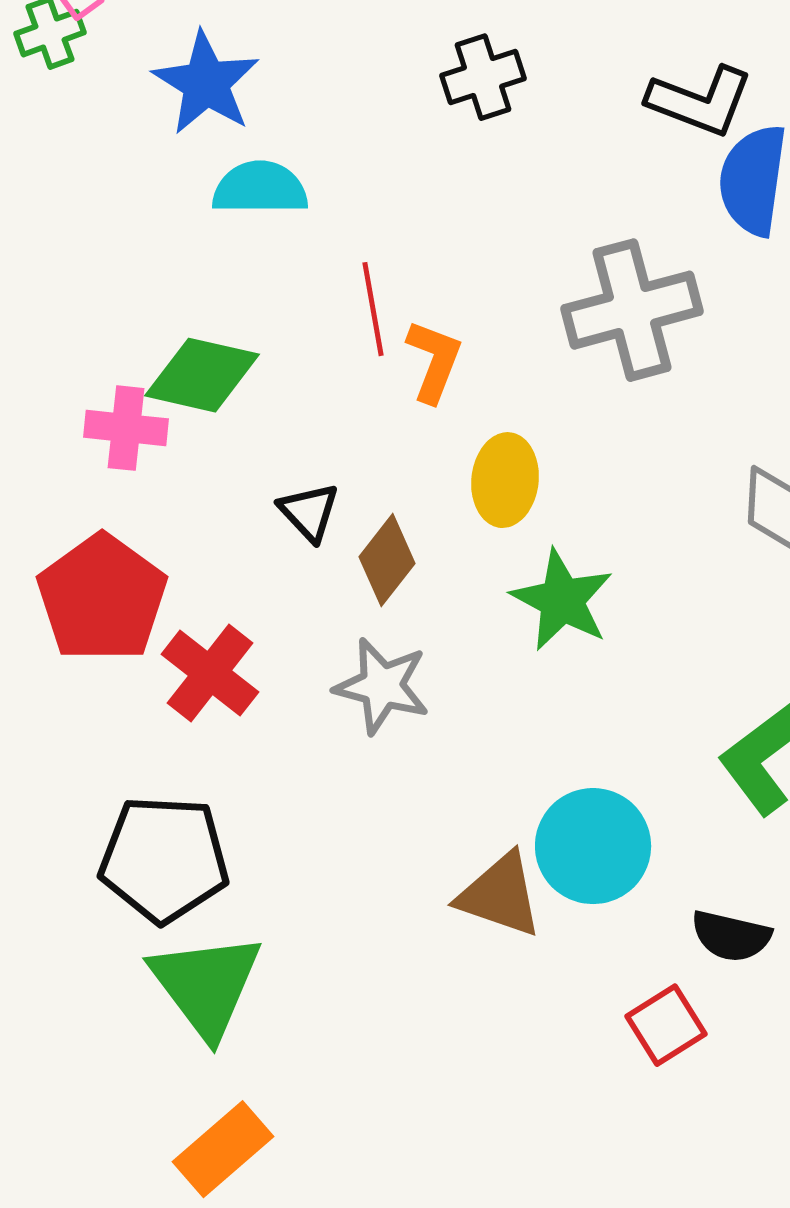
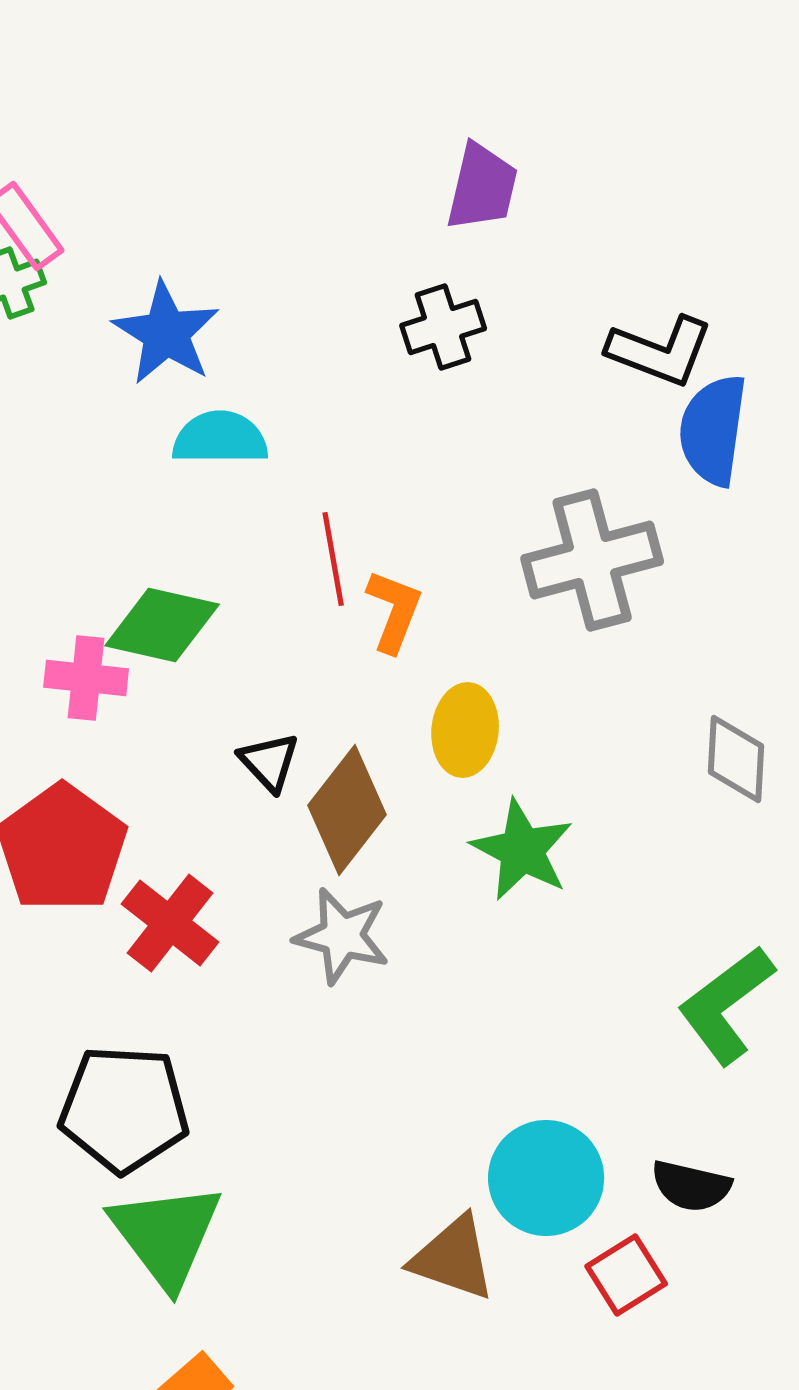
brown diamond: (387, 560) -> (347, 810), size x1.4
cyan circle: (593, 846) -> (546, 1178), moved
brown triangle: (500, 895) -> (453, 1258), moved

